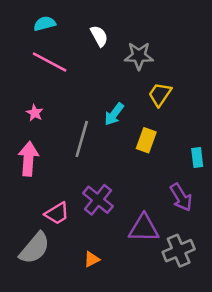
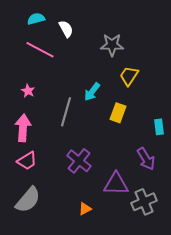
white semicircle: (99, 36) -> (66, 29), moved
pink trapezoid: (57, 213) -> (27, 161), moved
orange triangle: (92, 259) -> (85, 209), moved

